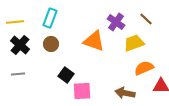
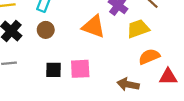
black square: (66, 75) -> (53, 70), moved, turned -35
pink square: (82, 91) -> (80, 69), moved

